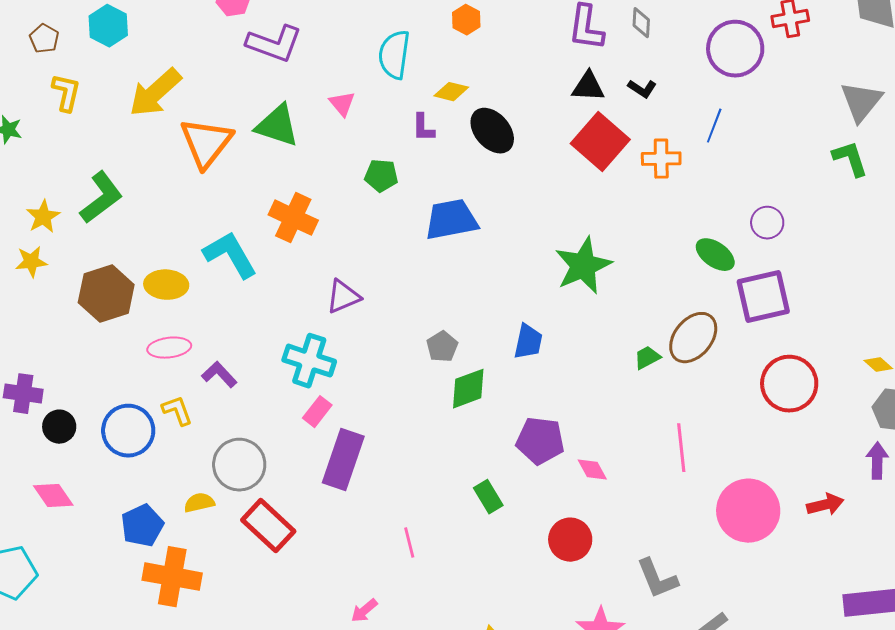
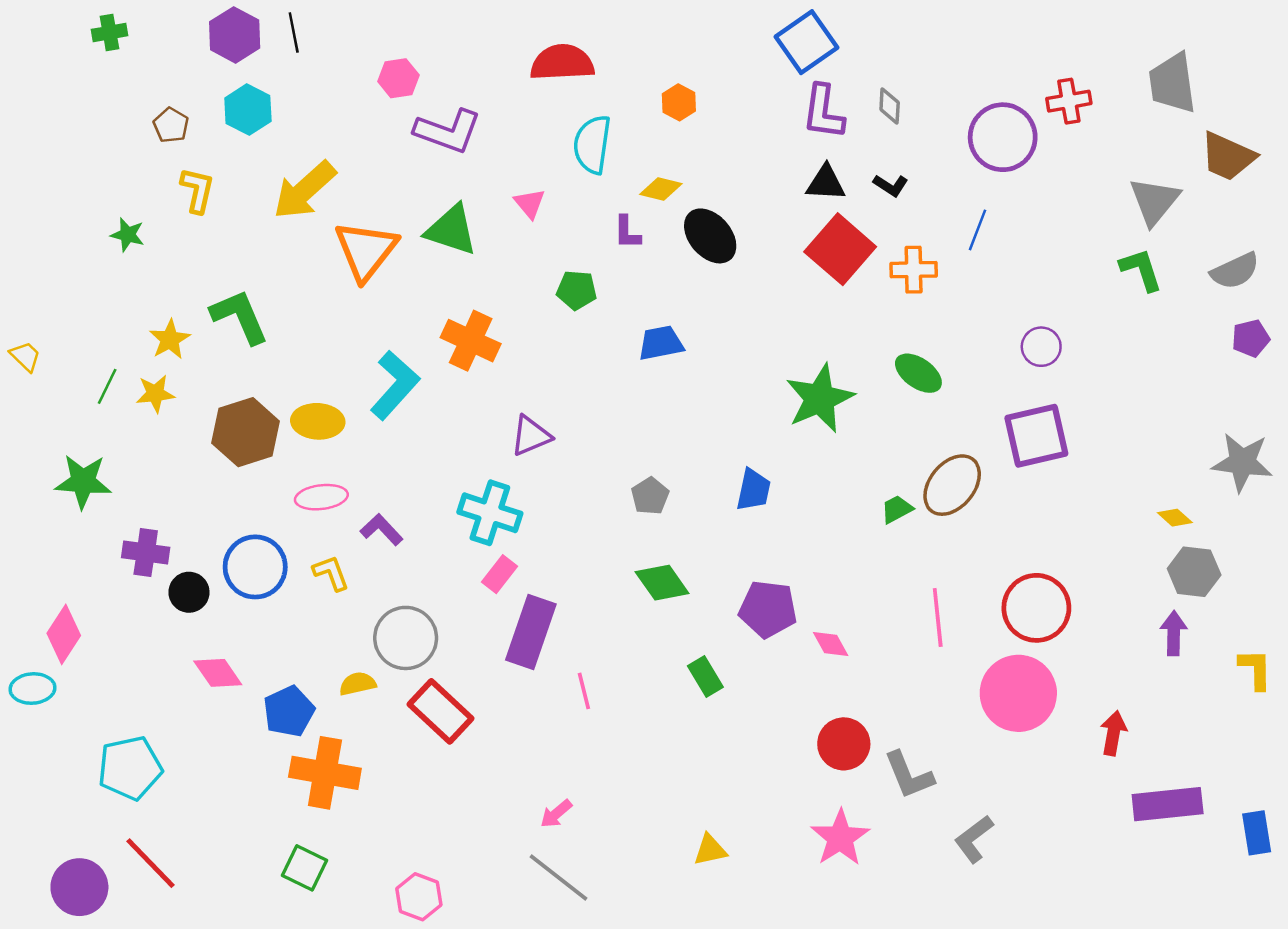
green L-shape: (101, 198) -> (240, 317), turned -76
blue trapezoid: (451, 220) -> (661, 343), size x0.7
cyan L-shape: (230, 255) -> (395, 385), turned 72
green ellipse: (715, 255) -> (918, 373), moved
red circle: (789, 384) -> (1036, 608), moved
green diamond: (468, 389) -> (662, 583), moved, turned 75
blue circle: (128, 431) -> (255, 567), moved
pink diamond: (53, 496) -> (218, 673), moved
red arrow: (825, 505) -> (1113, 733), moved, turned -66
red circle: (570, 540) -> (844, 744), moved
pink line: (409, 543) -> (584, 691), moved

